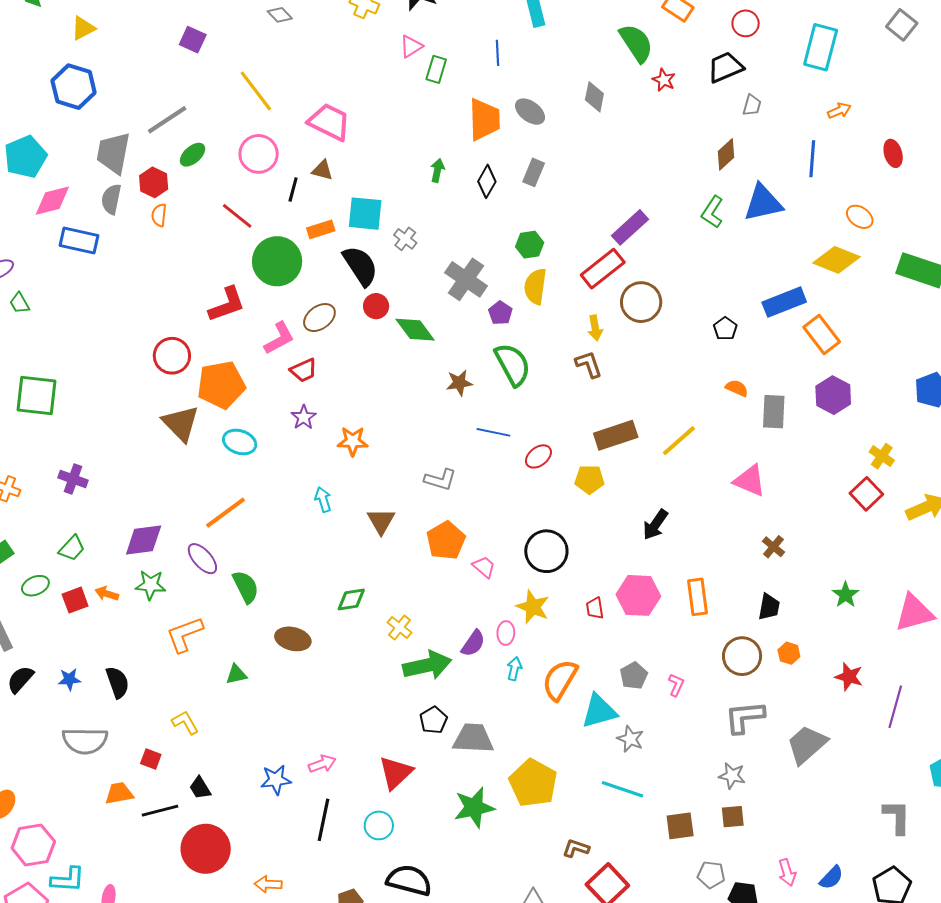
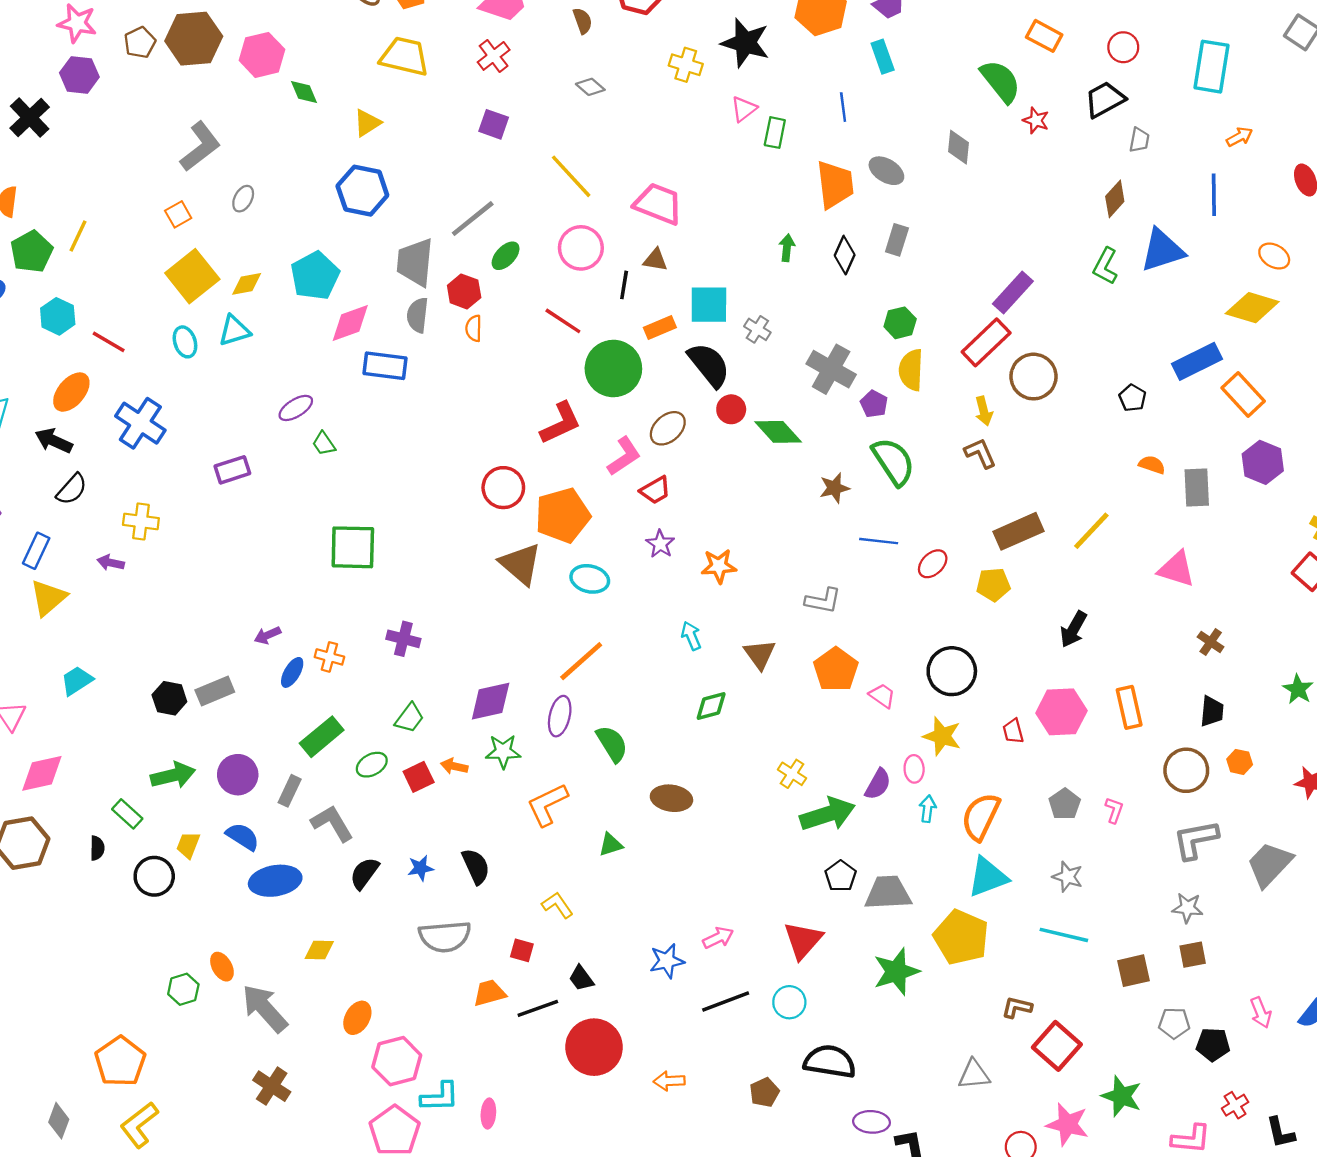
purple ellipse: (202, 559) -> (560, 716), turned 60
green diamond: (351, 599) -> (711, 706), moved
cyan triangle: (599, 711) -> (988, 877), moved
black line: (323, 820) -> (726, 1002), turned 63

